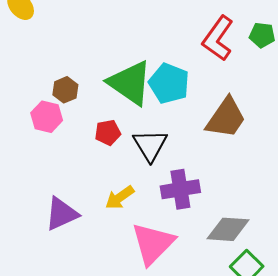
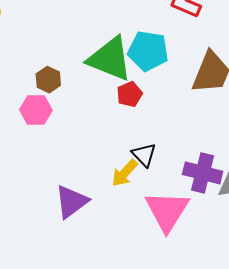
red pentagon: (108, 133) -> (130, 94), moved
black triangle: (150, 145) -> (144, 155), moved, size x0.7
purple cross: (180, 189) -> (203, 173), moved, turned 36

